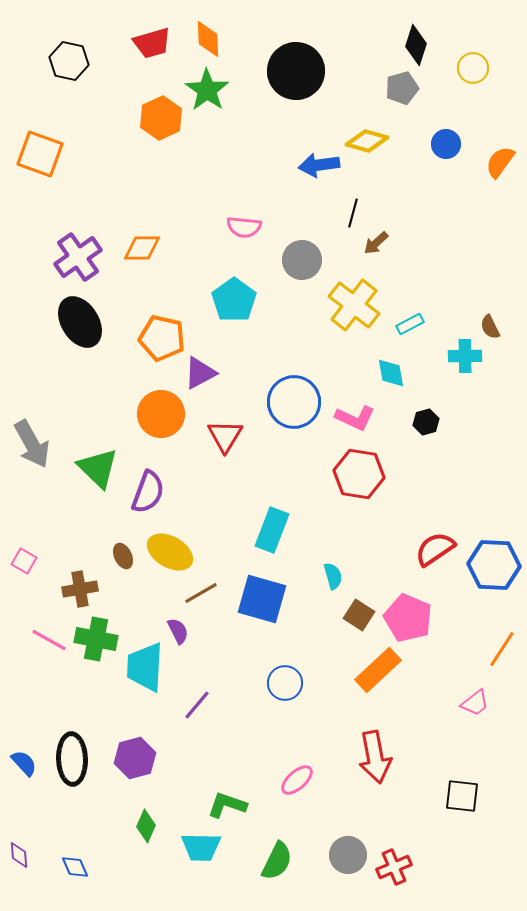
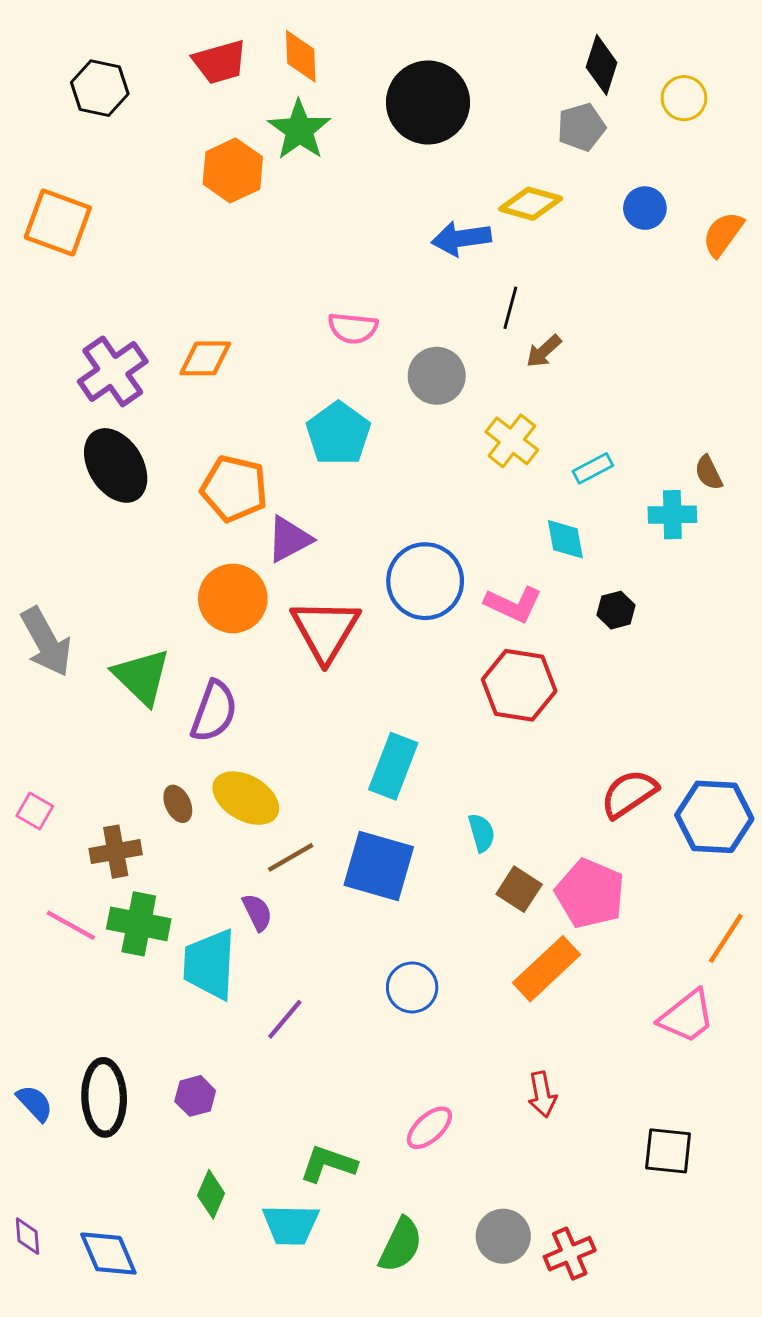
yellow cross: (354, 305) -> (512, 441), size x0.7
red triangle: (225, 436) -> (325, 630), size x1.4
pink trapezoid: (475, 703) -> (687, 1016), size x1.4
red arrow: (375, 757) -> (542, 1094), size x0.6
purple hexagon: (135, 758) -> (195, 1096), size x0.7
blue diamond: (75, 867) -> (108, 1254), size x1.5

